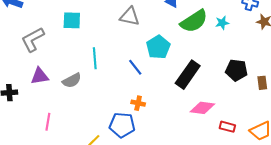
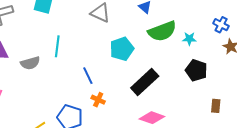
blue line: (135, 67) -> (88, 76), moved
black pentagon: (237, 70) -> (196, 70), moved
orange cross: (138, 103) -> (98, 100), moved

